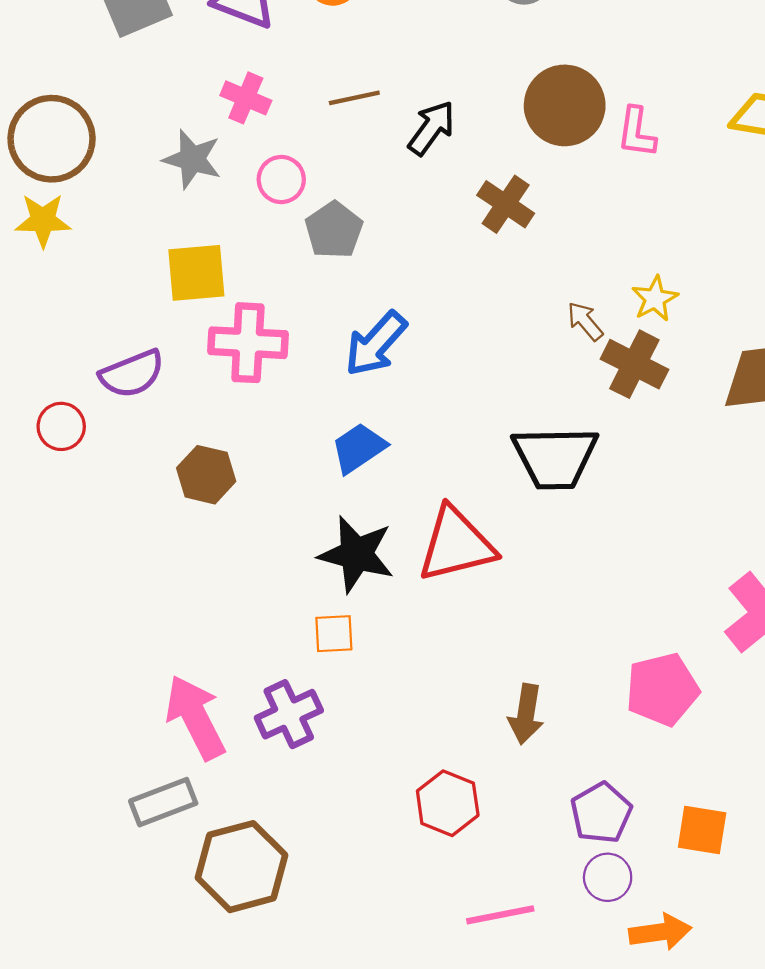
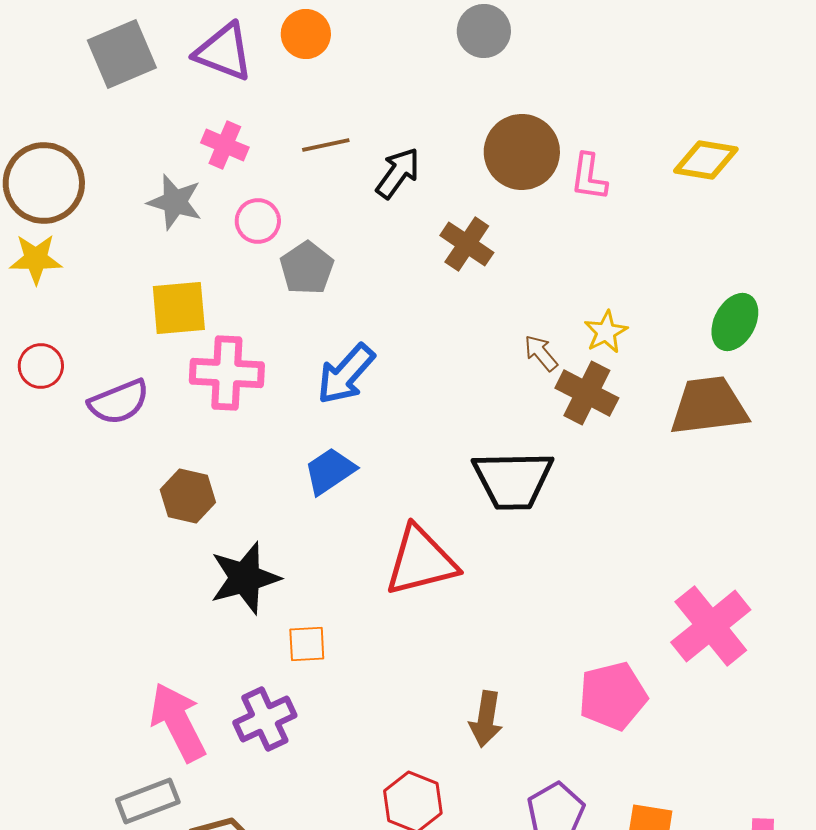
red circle: (61, 426) -> (41, 366), moved
black star: (356, 554) -> (245, 578), moved, turned -30

